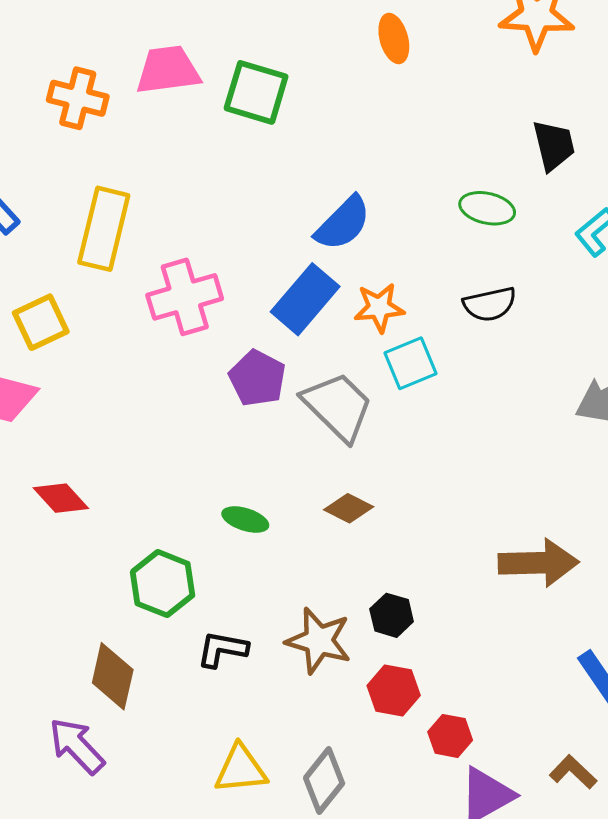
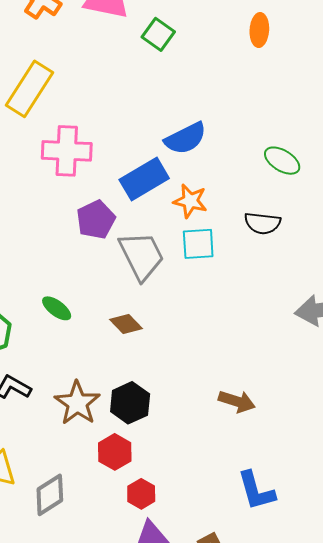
green square: (256, 92) -> (158, 34), size x0.7
brown arrow: (538, 563) -> (237, 401), size x0.7
black hexagon: (392, 615) -> (130, 403), size x1.4

